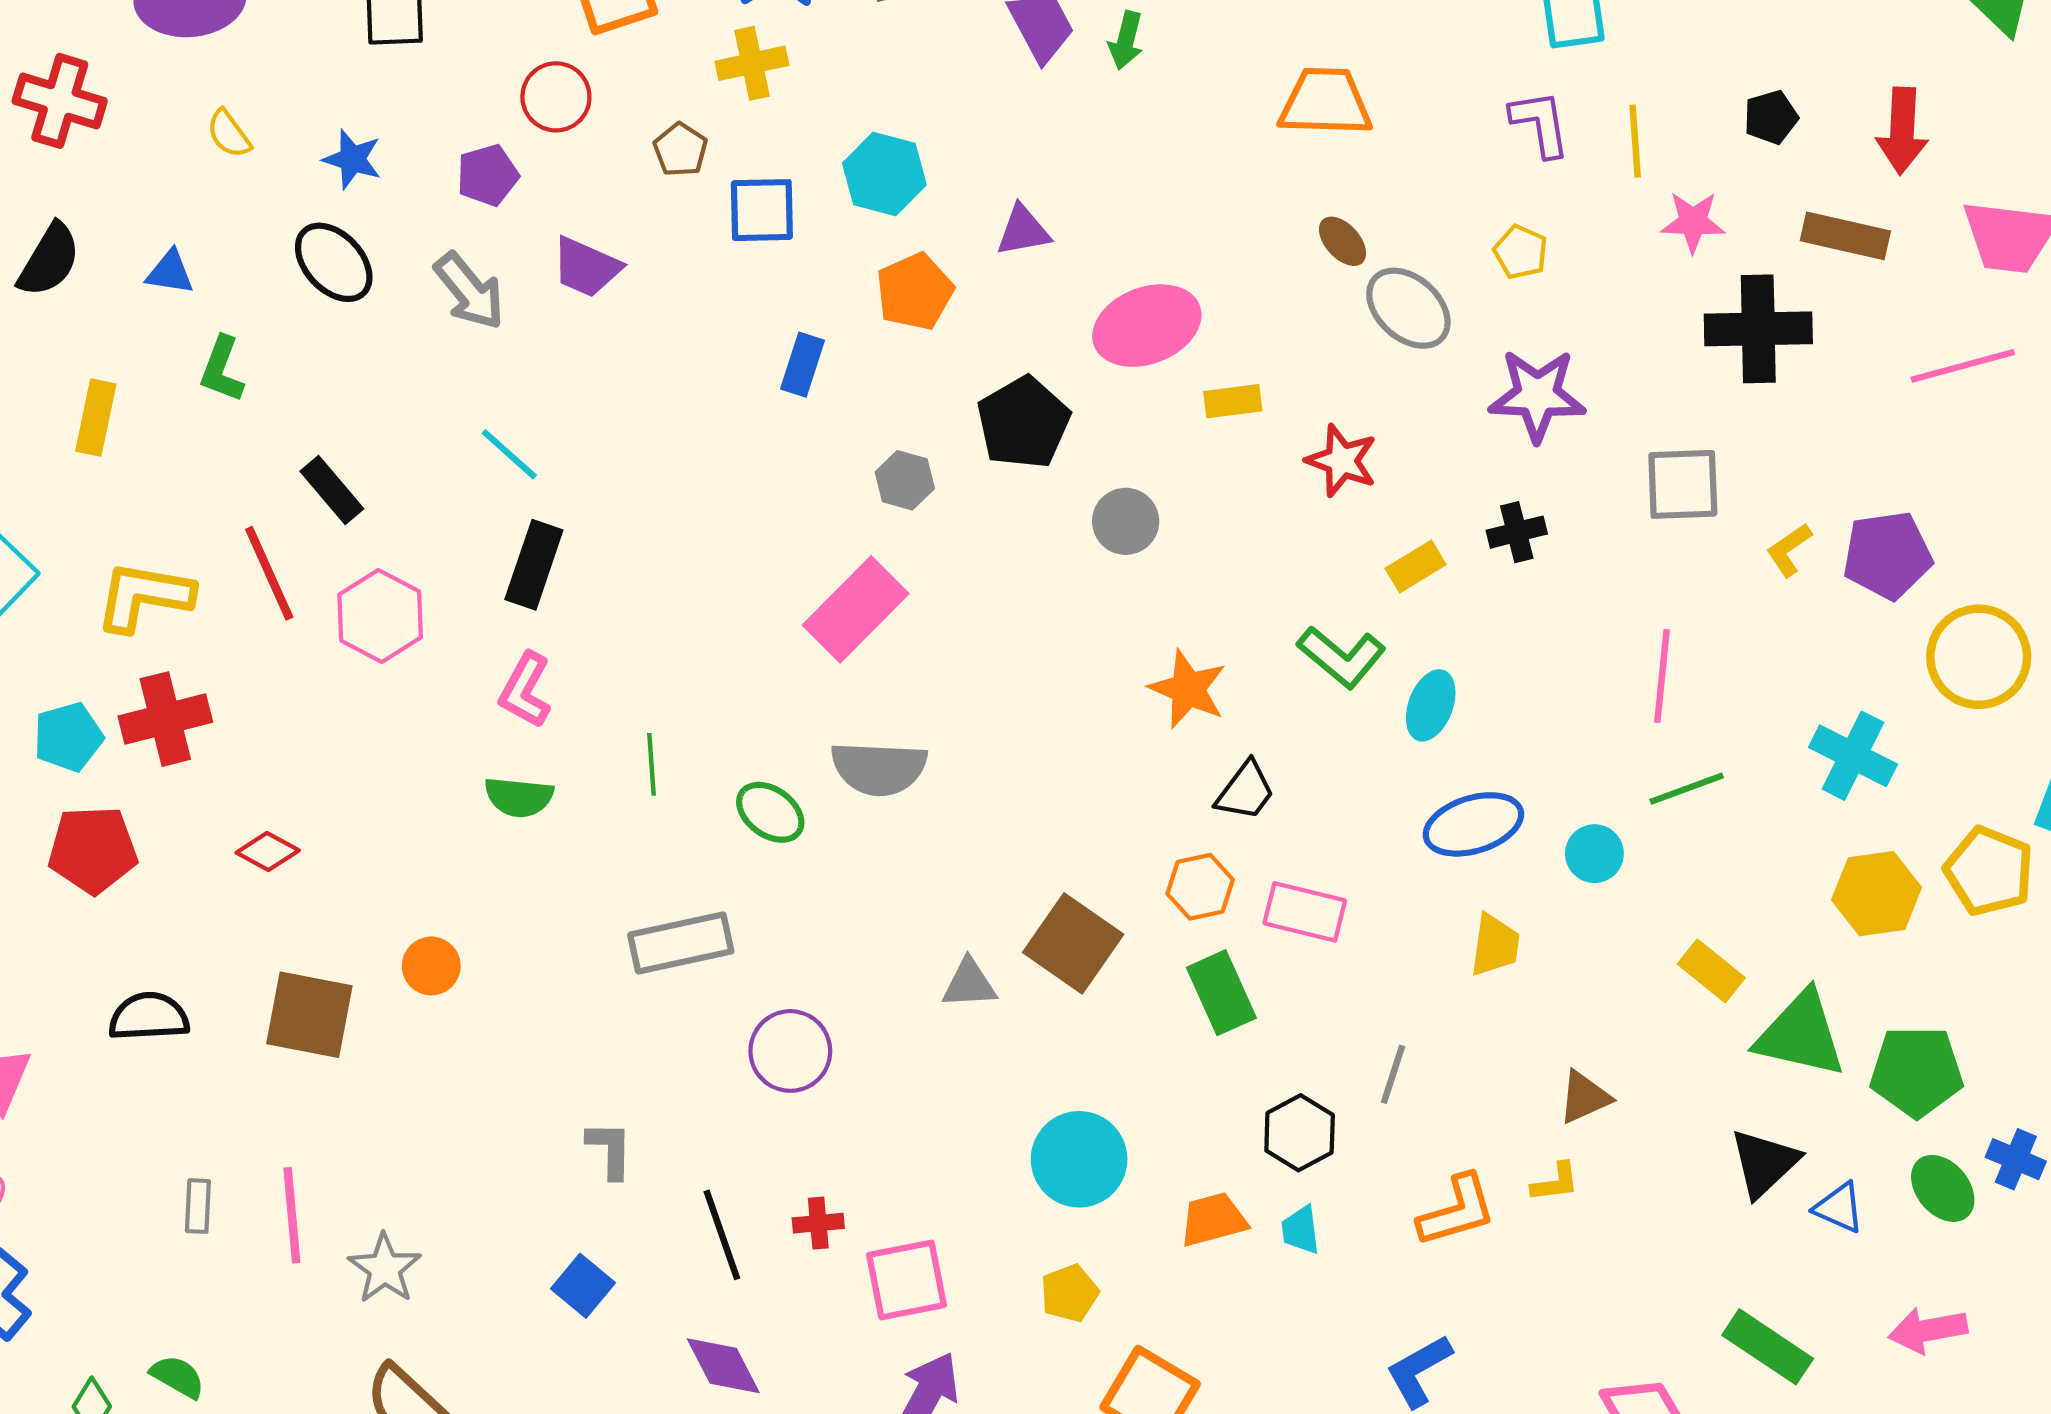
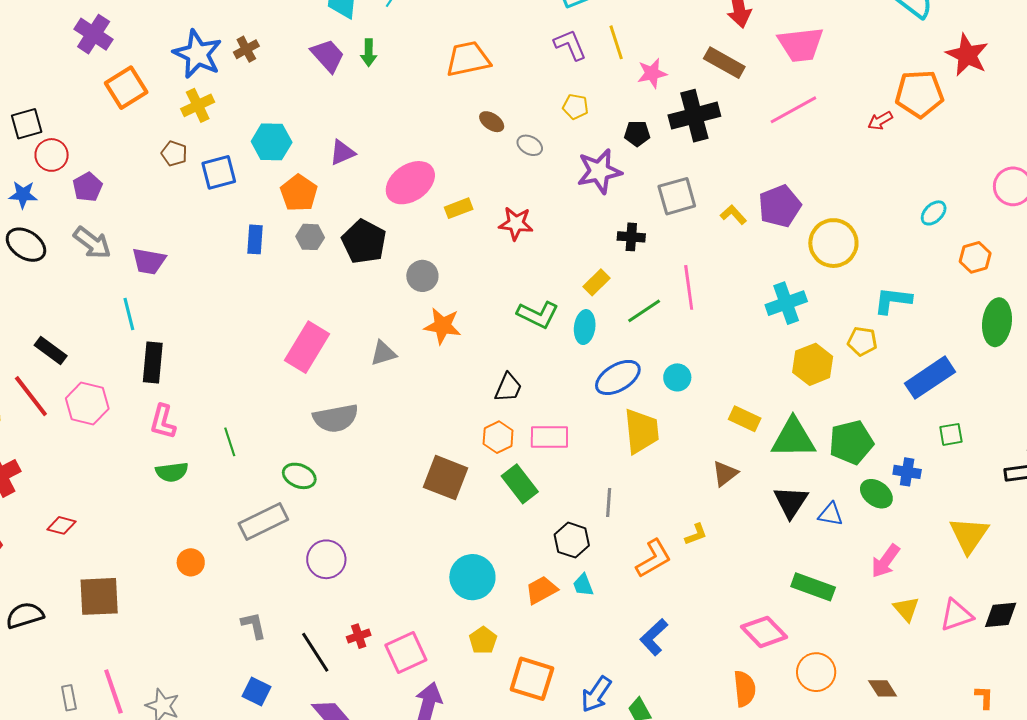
red circle: (556, 97) -> (52, 155), moved
black pentagon: (1771, 117) -> (637, 134), moved, turned 30
brown rectangle: (1845, 236) -> (724, 63), turned 30
purple trapezoid: (586, 267) -> (149, 261), moved
gray ellipse: (1408, 308) -> (530, 145), size x0.6
cyan line: (509, 454) -> (129, 314), turned 48
gray hexagon: (905, 480) -> (310, 237), moved
black cross: (1517, 532) -> (631, 237), moved, turned 32
yellow L-shape: (1789, 550) -> (733, 215), turned 96
yellow rectangle: (1416, 566) -> (596, 282), moved
orange star: (1188, 689) -> (443, 326), moved
cyan cross: (1853, 756) -> (786, 303), turned -33
green line: (1687, 789) -> (644, 311), moved
green ellipse: (770, 812) -> (299, 476), moved
yellow pentagon: (1989, 871) -> (862, 341), size x0.7
yellow trapezoid: (1495, 945) -> (641, 431), size x1.5
orange circle: (431, 966) -> (191, 562), moved
gray triangle: (969, 984) -> (383, 353), moved
brown triangle: (1584, 1097) -> (725, 473), moved
pink arrow: (1928, 1330) -> (885, 561), turned -30

